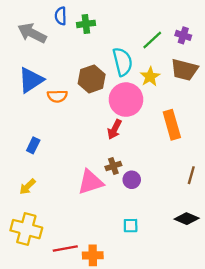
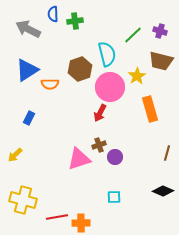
yellow star: (150, 77) -> (137, 76), moved
blue rectangle: (33, 145) -> (29, 118), moved
yellow arrow: (27, 187) -> (15, 155), moved

